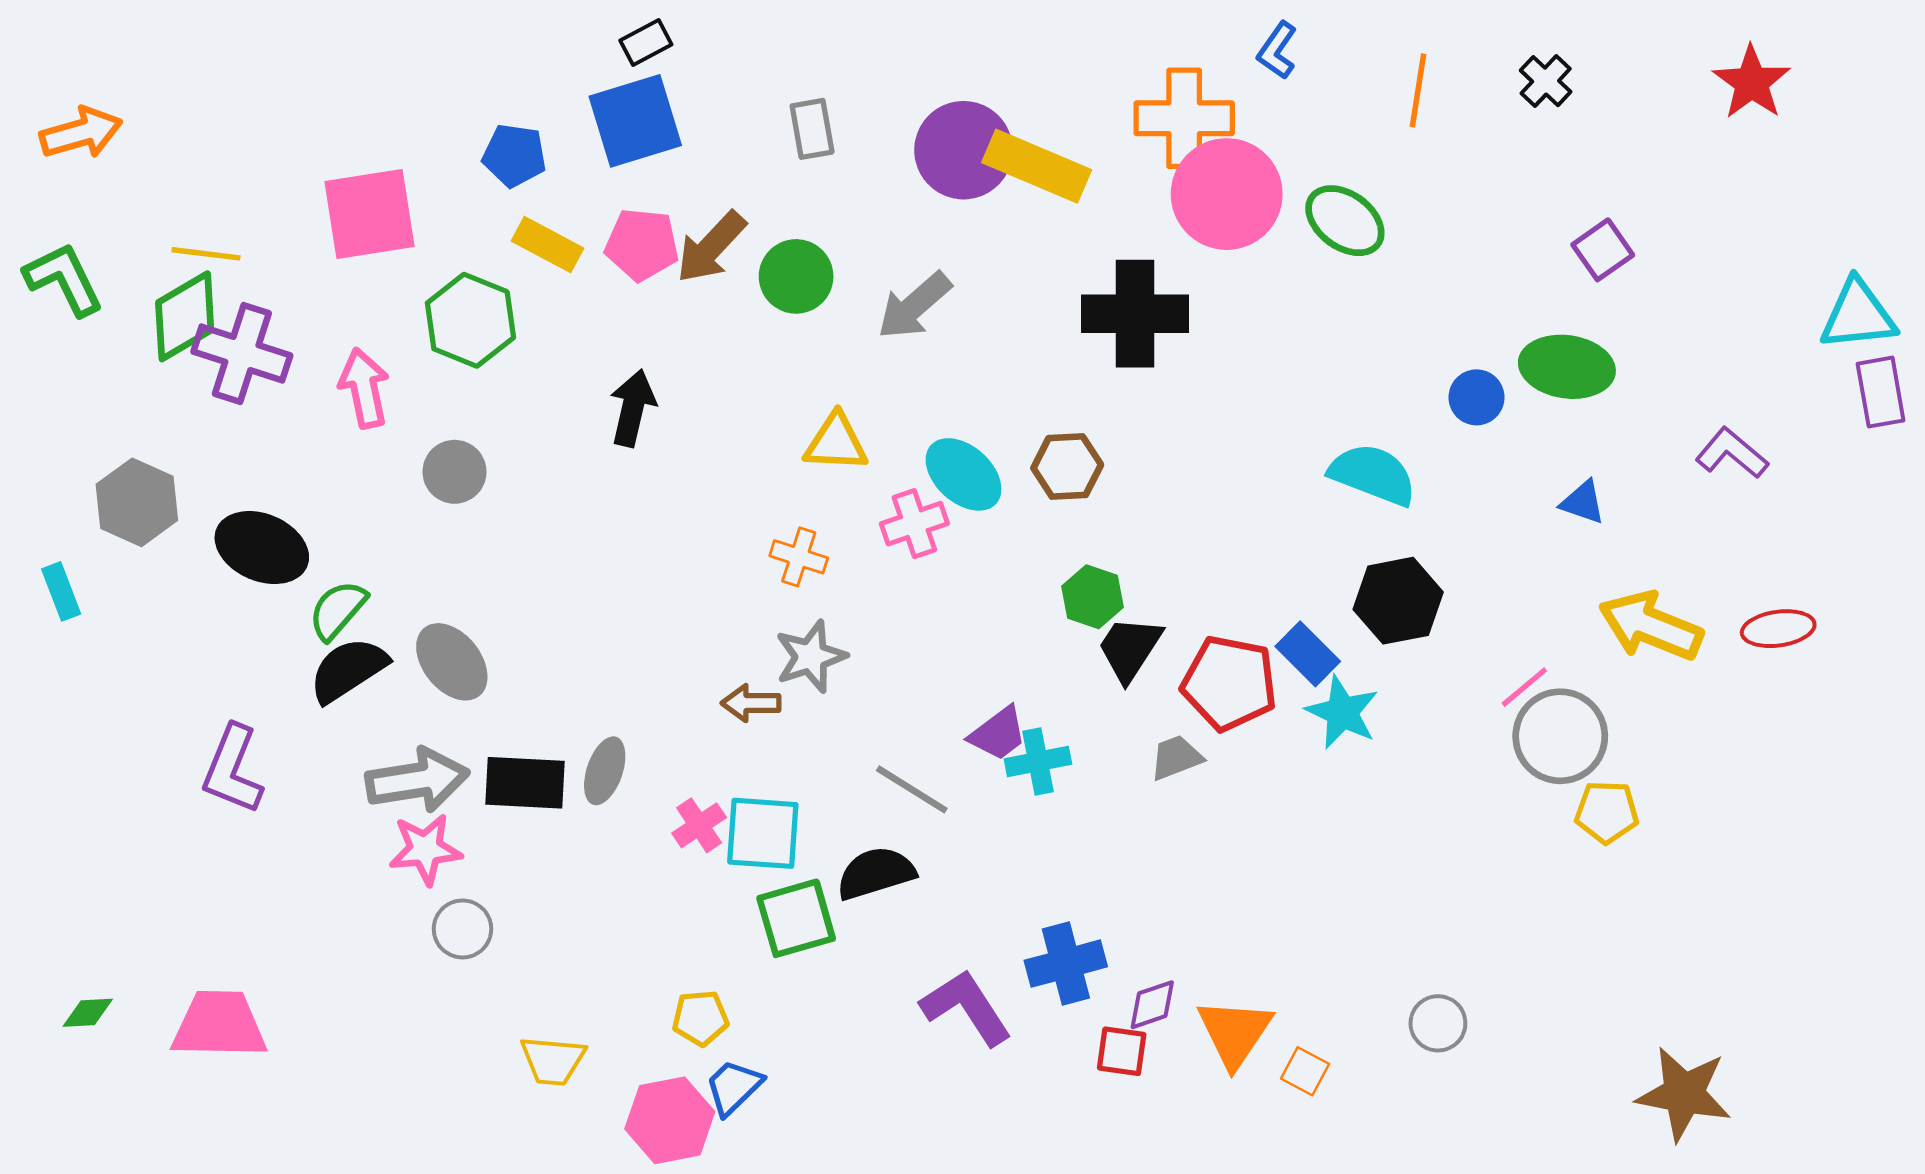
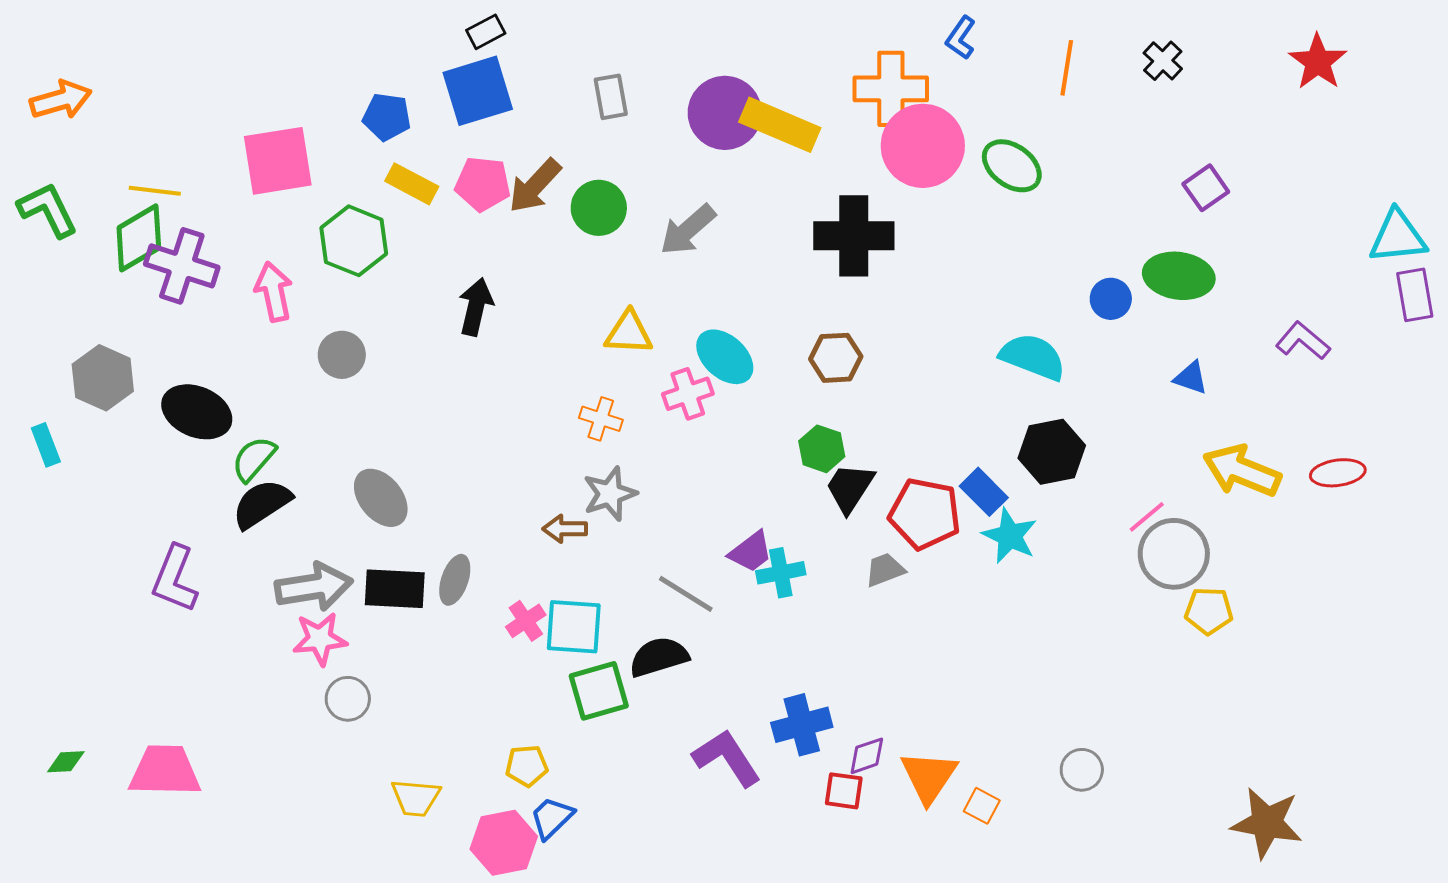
brown hexagon: (1067, 466) -> (836, 358), moved
gray ellipse: (452, 662) -> (381, 498), moved

